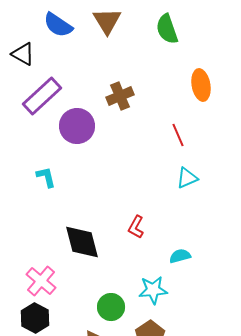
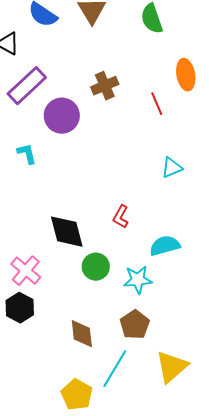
red line: (178, 135) -> (157, 104), moved
cyan L-shape: (46, 177) -> (27, 154), moved
cyan semicircle: (180, 256) -> (165, 246), size x1.4
green circle: (111, 307) -> (96, 267), moved

